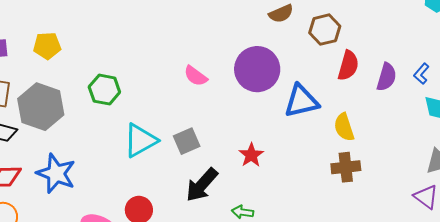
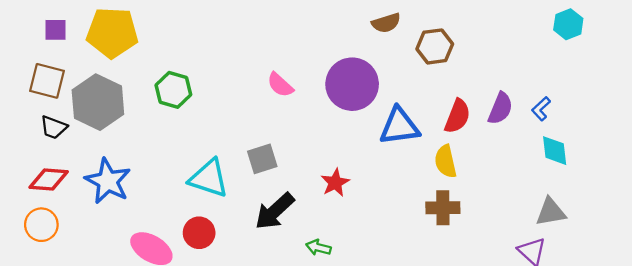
yellow pentagon: (47, 46) -> (112, 33), size x1.6
red semicircle: (348, 66) -> (457, 116), moved
cyan triangle: (140, 140) -> (209, 178), moved, turned 42

